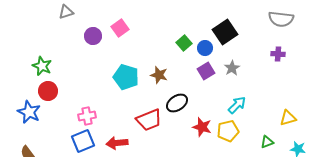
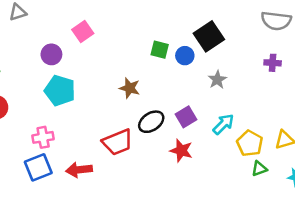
purple circle: (93, 36) -> (51, 54), moved
green square: (184, 43) -> (160, 50), turned -35
purple square: (206, 71) -> (186, 117), moved
cyan pentagon: (126, 77) -> (60, 90), moved
yellow pentagon: (228, 131) -> (250, 143), moved, turned -30

